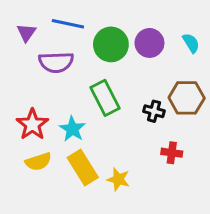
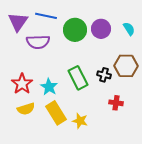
purple triangle: (26, 33) -> (18, 22), size x1.5
green rectangle: (105, 98) -> (78, 78), moved

